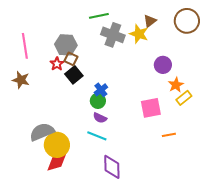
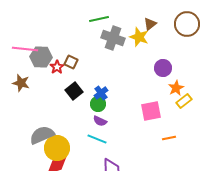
gray hexagon: (66, 45) -> (41, 57), moved
pink line: (25, 46) -> (25, 49), turned -75
black square: (74, 75) -> (74, 91), moved

